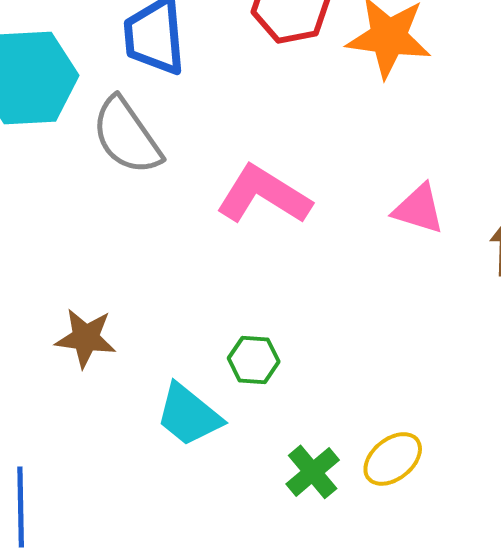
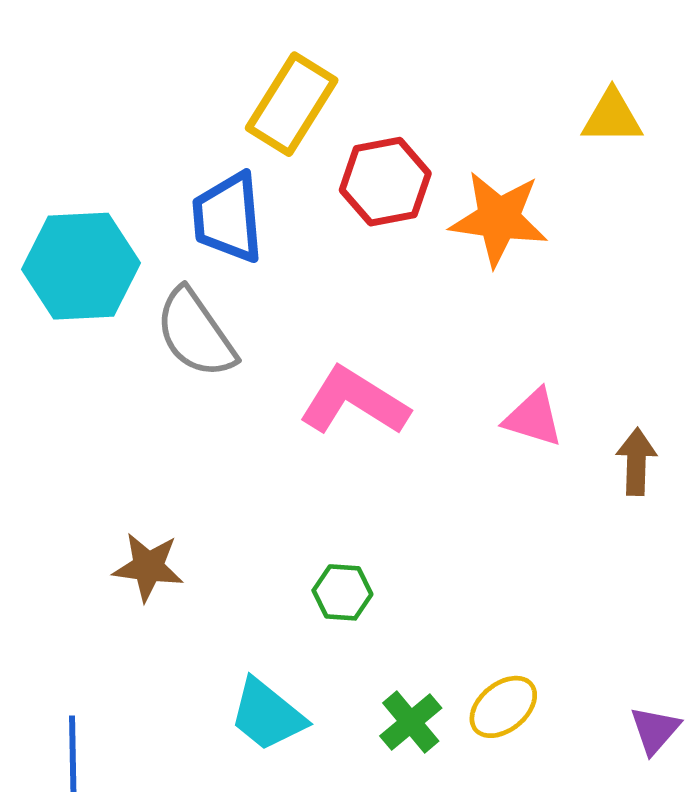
cyan trapezoid: (189, 415) -> (267, 715), moved

